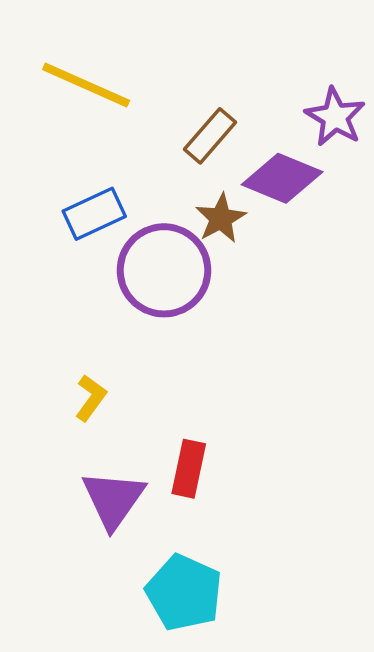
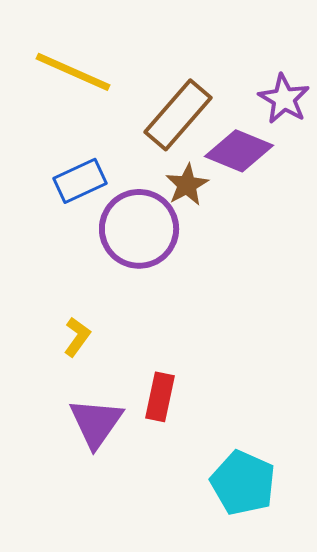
brown rectangle: (210, 136) -> (178, 115), size x1.5
cyan pentagon: (184, 593) -> (243, 483), moved

